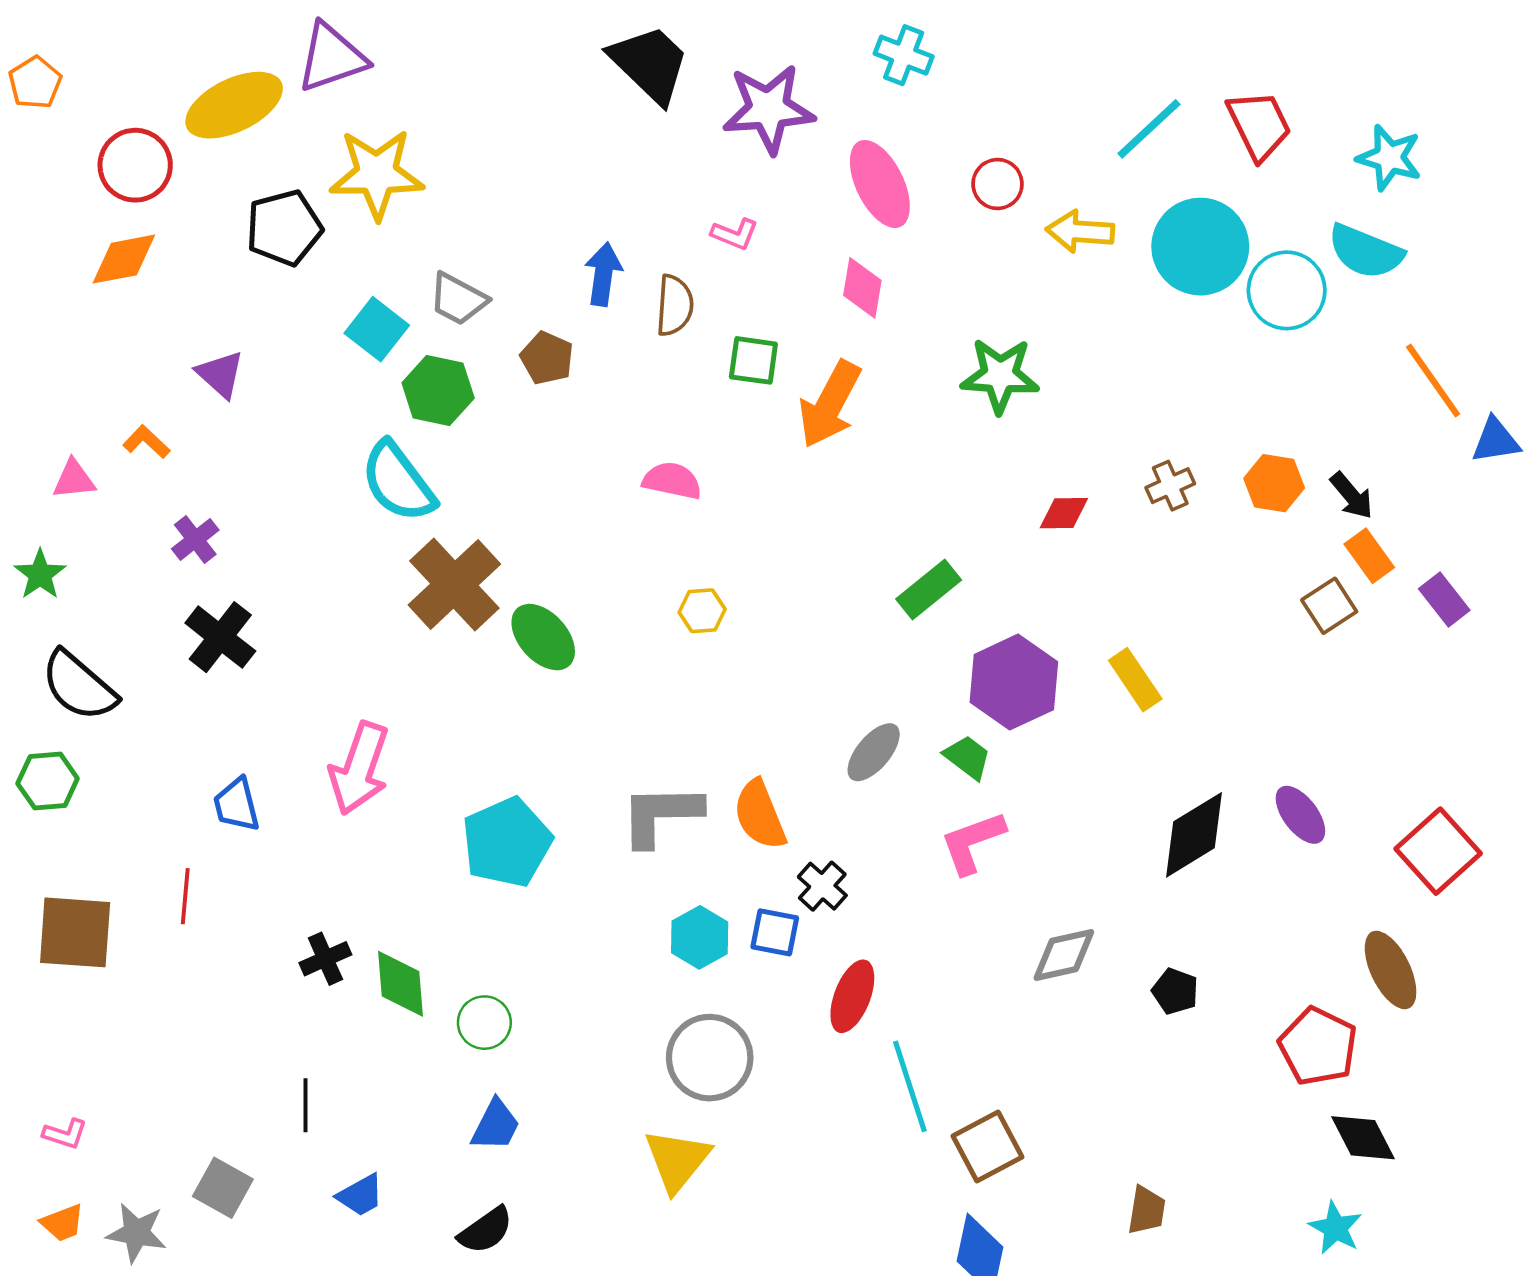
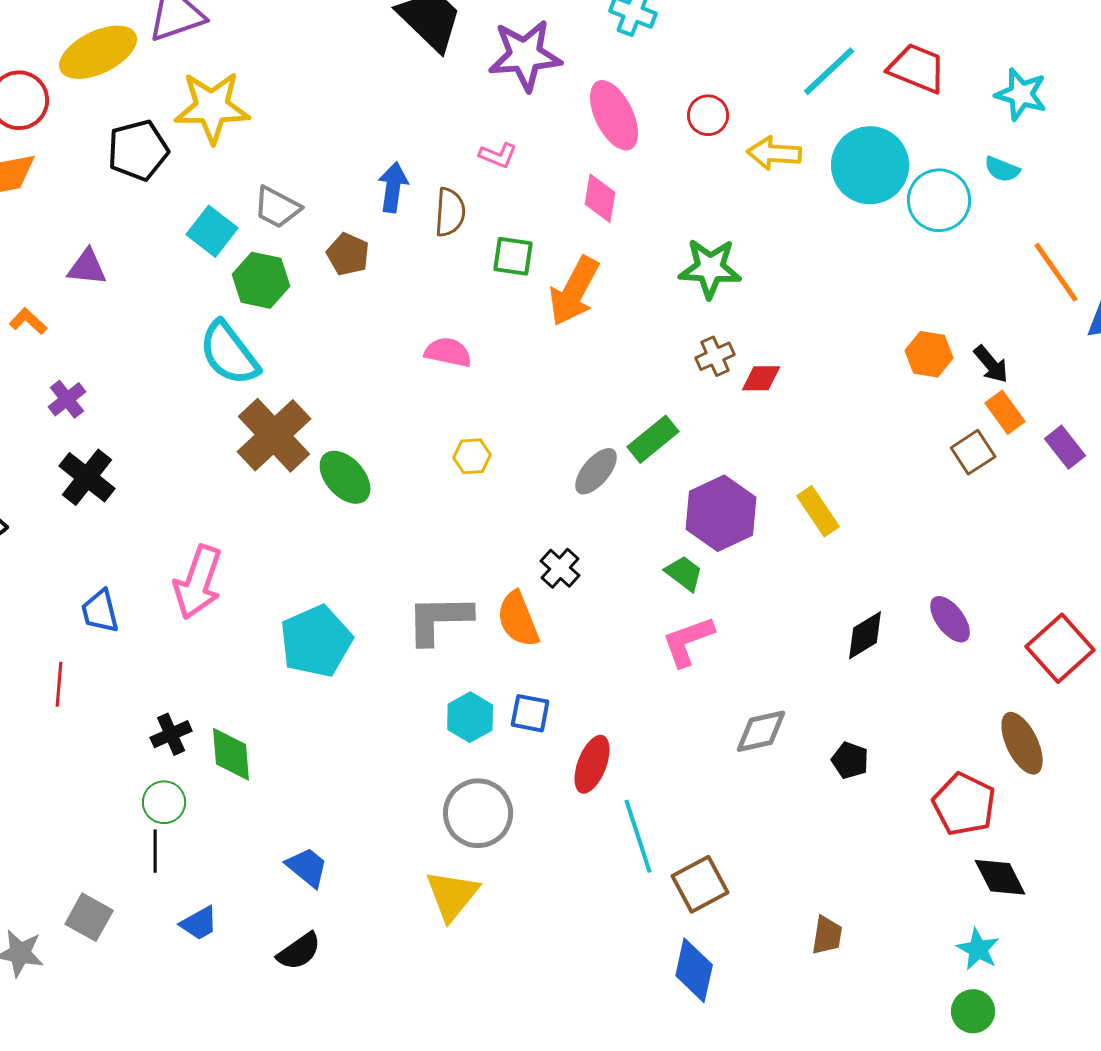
red trapezoid: (1259, 125) -> (917, 68), turned -42
cyan semicircle: (1365, 252) -> (1002, 169), size x0.6
purple triangle: (220, 374) -> (87, 267), turned -36
brown cross: (1170, 486) -> (715, 356), moved
gray ellipse: (874, 752) -> (596, 471), moved
black diamond: (1194, 835) -> (865, 635), size x0.7
black cross: (822, 886) -> (560, 568), moved
green circle: (484, 1023) -> (164, 802), moved
blue trapezoid: (496, 1125) -> (307, 867), turned -78

